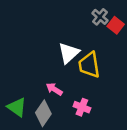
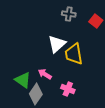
gray cross: (100, 17) -> (69, 14), moved, turned -32
green triangle: (17, 107) -> (23, 80), moved

